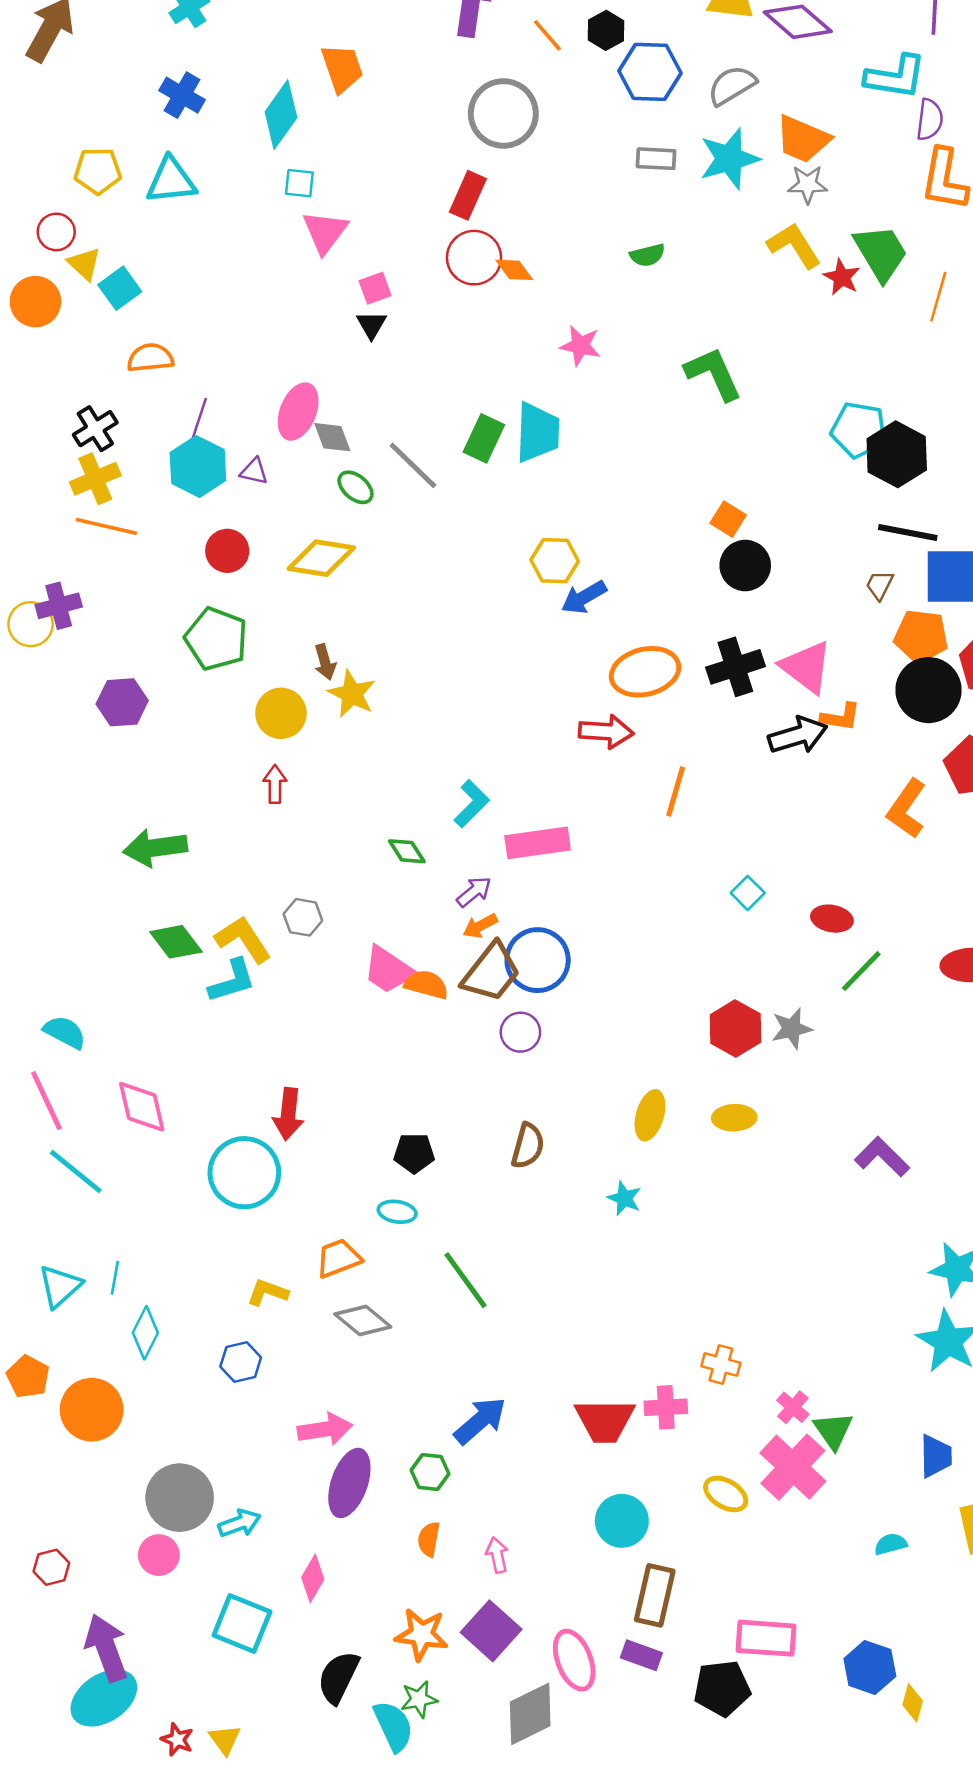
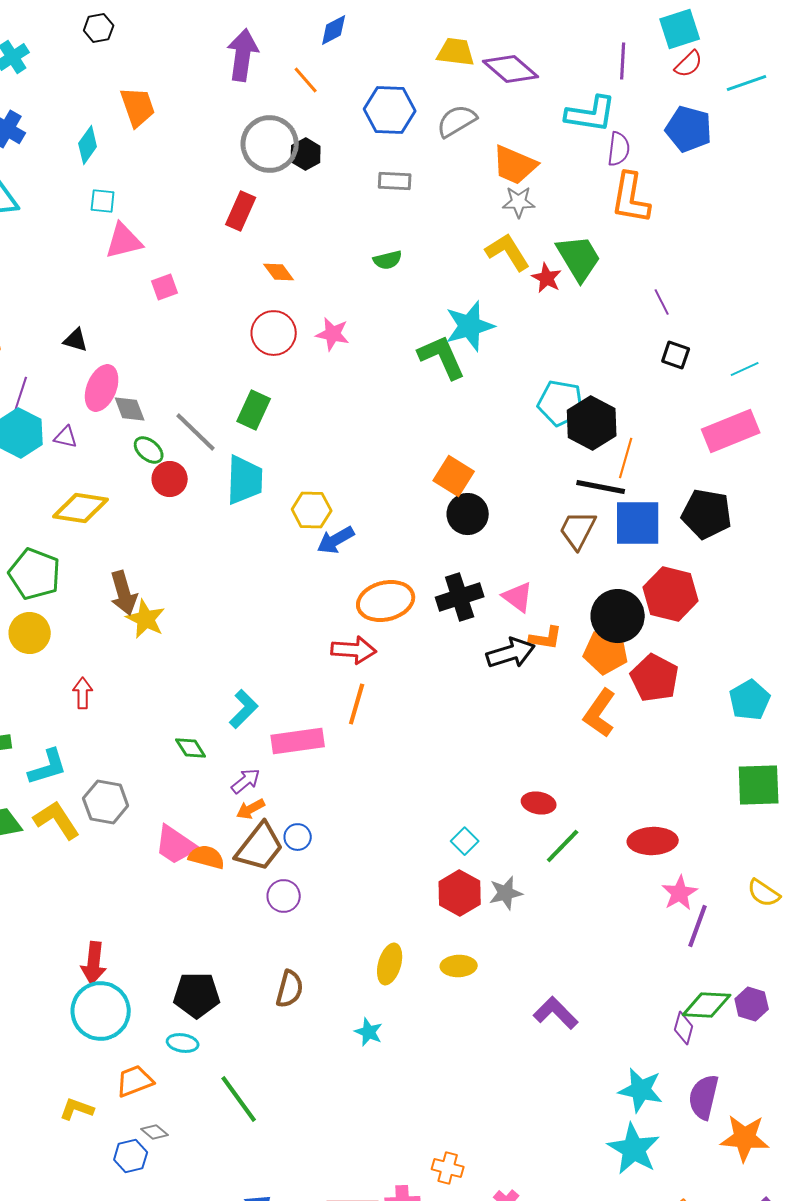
black hexagon: (606, 30) -> (306, 154), moved
cyan diamond: (281, 115) -> (88, 145), size x0.7
cyan star: (729, 159) -> (470, 326), moved
pink triangle: (325, 232) -> (124, 241), turned 39
red circle: (474, 258) -> (274, 333), moved
orange line: (938, 297) -> (626, 458), moved
black triangle: (371, 325) -> (76, 340), moved, turned -44
cyan trapezoid: (538, 432) -> (245, 480), moved
orange square: (728, 519) -> (454, 476), size x1.4
red circle: (227, 551) -> (170, 479), moved
yellow diamond: (321, 558) -> (81, 508), moved
brown trapezoid: (880, 585) -> (578, 530), size x1.6
orange pentagon: (921, 636) -> (606, 652), moved
brown arrow: (325, 662) -> (124, 593), size x1.5
pink triangle: (806, 667) -> (518, 597), size x0.7
yellow circle: (281, 713) -> (30, 633), moved
orange line: (676, 792) -> (357, 704), moved
cyan square: (748, 893) -> (465, 841), moved
gray hexagon: (303, 917) -> (106, 802), size x1.4
blue circle: (538, 960) -> (298, 837), size x0.5
cyan L-shape: (232, 981) -> (48, 767), moved
black pentagon: (414, 1153) -> (197, 995), size x1.4
purple L-shape: (882, 1157) -> (556, 1013), moved
cyan circle: (244, 1173) -> (101, 1011), moved
gray diamond: (363, 1320) -> (155, 1132), size x0.6
blue hexagon: (241, 1362) -> (131, 1156), moved

